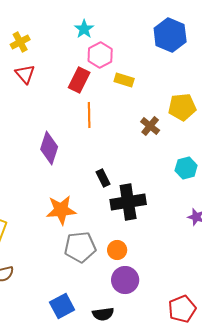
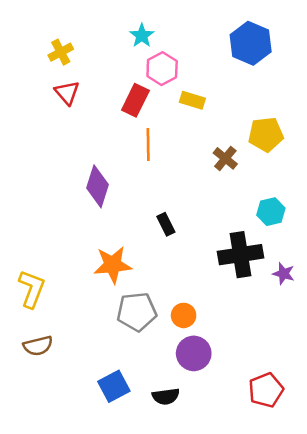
black cross: (128, 202) -> (241, 255), moved

